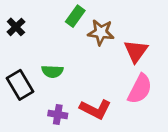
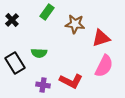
green rectangle: (75, 16) -> (47, 12), moved
red triangle: (136, 51) -> (101, 38), turned 36

